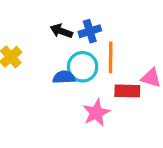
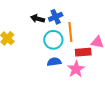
blue semicircle: (64, 77) -> (54, 62), moved
pink star: (96, 113) -> (76, 69), moved

